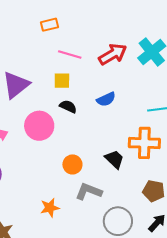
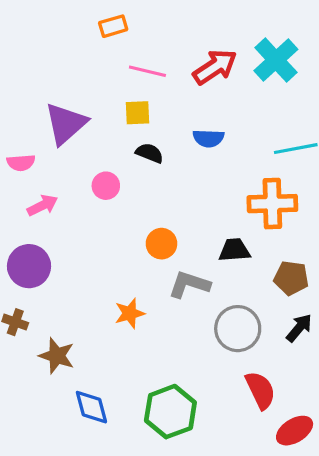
blue semicircle: (106, 99) -> (208, 138), turned 30
pink circle: (39, 126) -> (106, 186), size x0.6
black trapezoid: (114, 159) -> (234, 250), moved, turned -45

